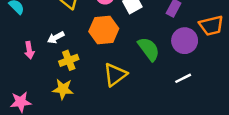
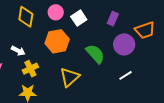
white arrow: (56, 37) -> (18, 51), turned -120

